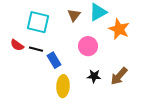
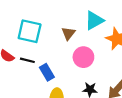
brown triangle: (74, 15) -> (68, 33), moved

